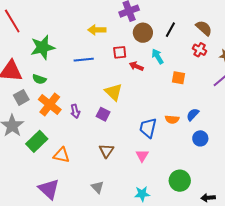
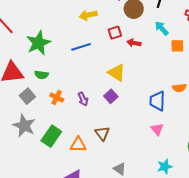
cyan arrow: (158, 56) -> (162, 28), moved
orange cross: (50, 104) -> (57, 97), size x0.6
purple square: (103, 114) -> (111, 96), turned 32
brown triangle: (106, 151) -> (102, 133), moved

